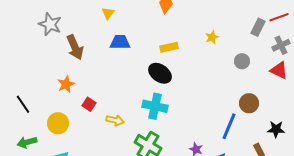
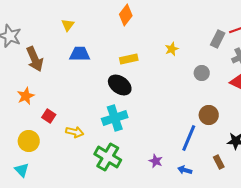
cyan cross: (155, 106) -> (115, 118), turned -30
yellow circle: (58, 123) -> (29, 141), moved

